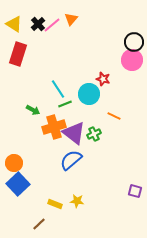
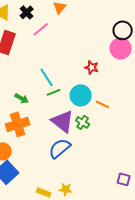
pink line: (52, 25) -> (41, 29), moved
cyan circle: (89, 94) -> (81, 95), moved
orange cross: (54, 127) -> (18, 124), moved
green cross: (94, 134) -> (83, 122), turned -32

